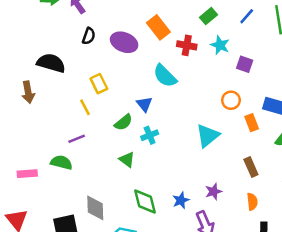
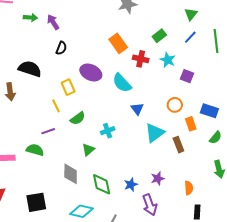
purple ellipse: (124, 42) -> (91, 73), moved
blue triangle: (144, 104) -> (137, 109), moved
green semicircle: (123, 122) -> (78, 118), moved
green triangle: (127, 160) -> (88, 150), turned 40
brown rectangle: (251, 167) -> (178, 145), moved
gray diamond: (95, 208) -> (71, 174), moved

